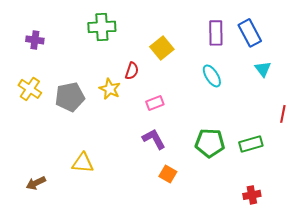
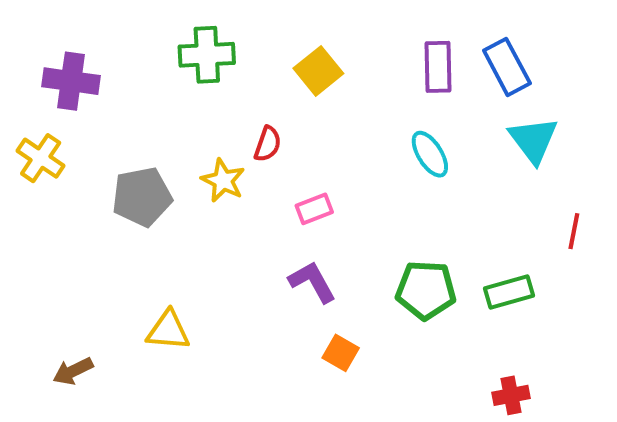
purple cross: (35, 40) -> (71, 81), size x1.5
yellow square: (162, 48) -> (318, 71), moved
cyan triangle: (263, 69) -> (533, 140), size x1.5
yellow cross: (30, 89) -> (41, 158), moved

